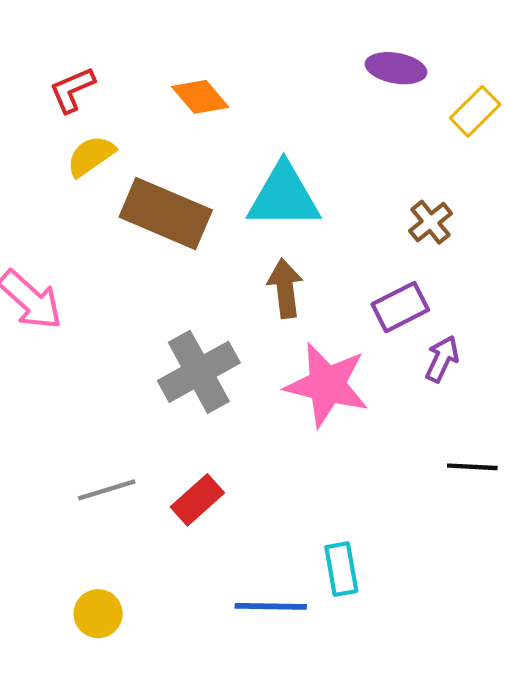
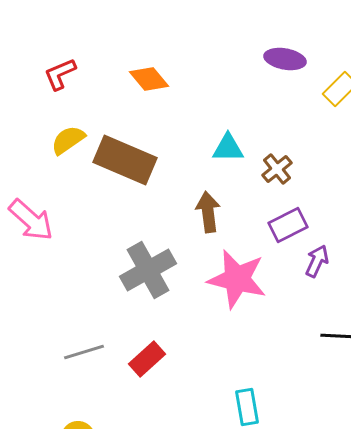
yellow semicircle: (91, 156) -> (68, 140), moved
cyan triangle: (284, 196) -> (228, 148), moved, size x0.6
brown cross: (431, 222) -> (277, 169), moved

